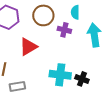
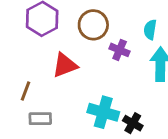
cyan semicircle: (75, 12) -> (150, 30), moved

